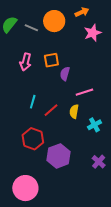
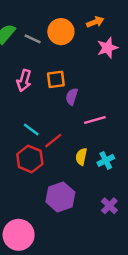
cyan line: (33, 102) -> (31, 130), turned -72
yellow semicircle: (74, 111) -> (81, 157), moved
red hexagon: (33, 139) -> (30, 159), moved

